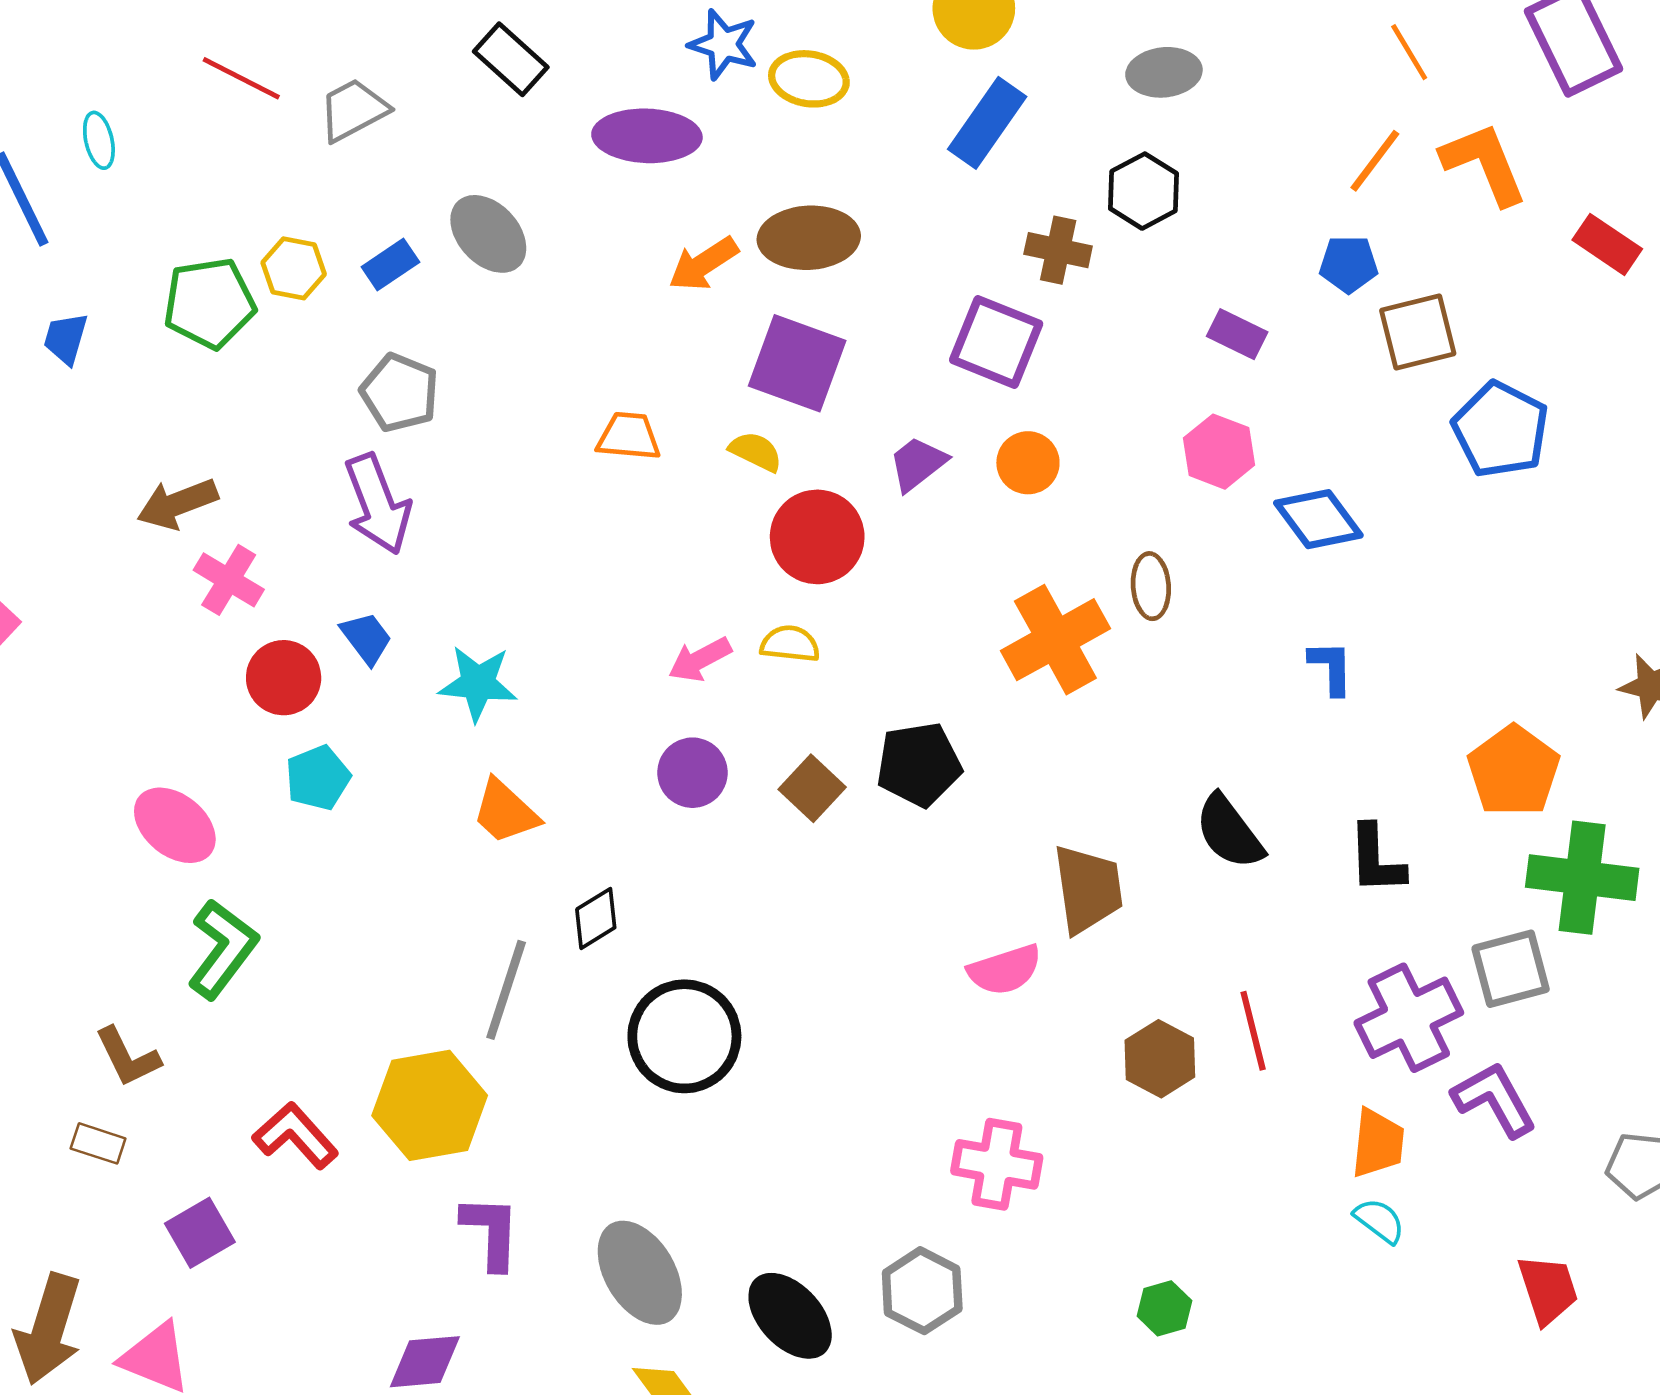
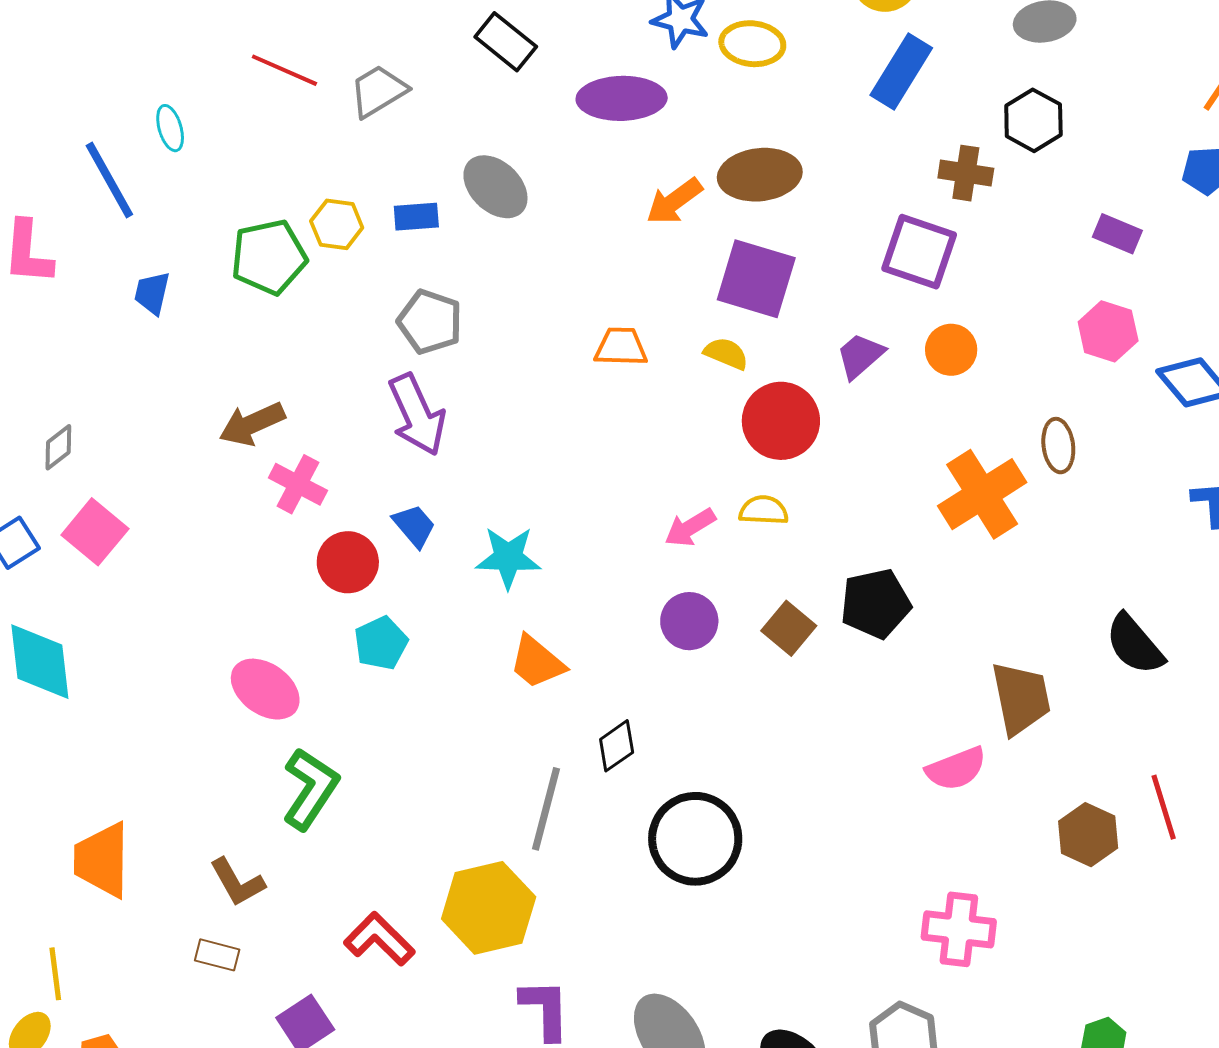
blue rectangle: (390, 265) -> (416, 217), turned 33

